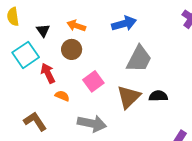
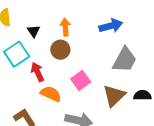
orange arrow: (76, 26) -> (65, 27), turned 66
orange semicircle: (62, 96) -> (51, 94), size x1.5

